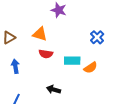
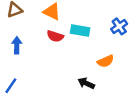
cyan rectangle: (72, 61) -> (80, 31), moved
black arrow: (54, 89) -> (86, 83), moved

